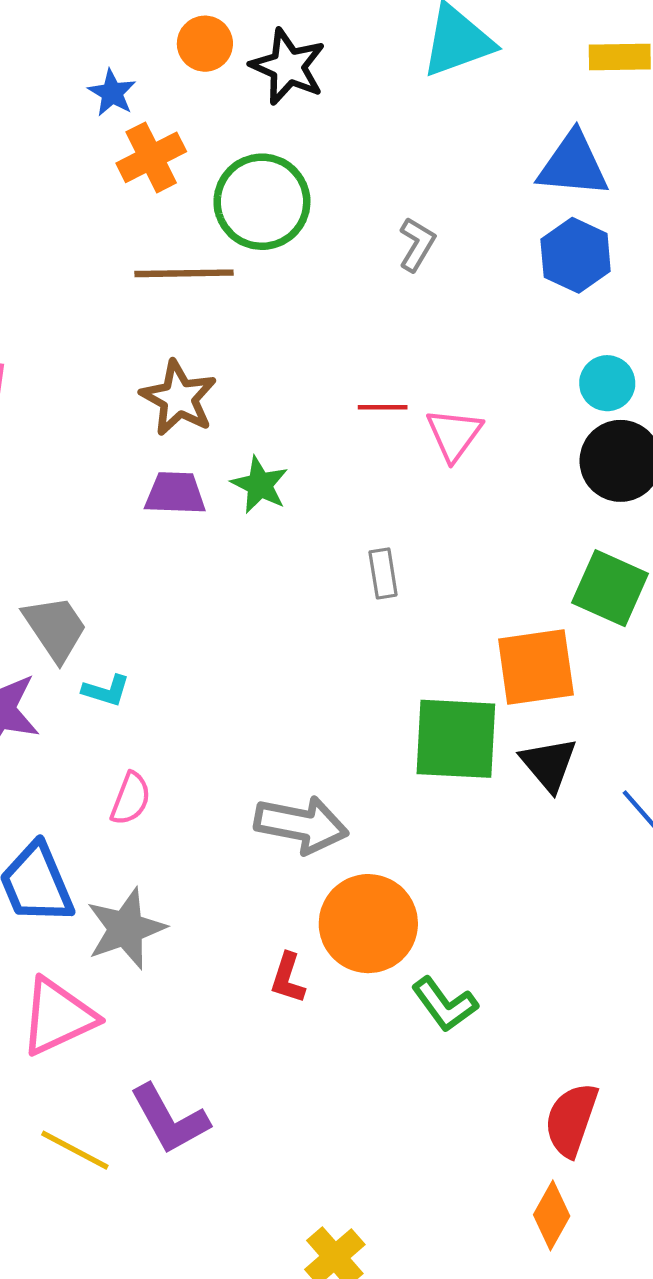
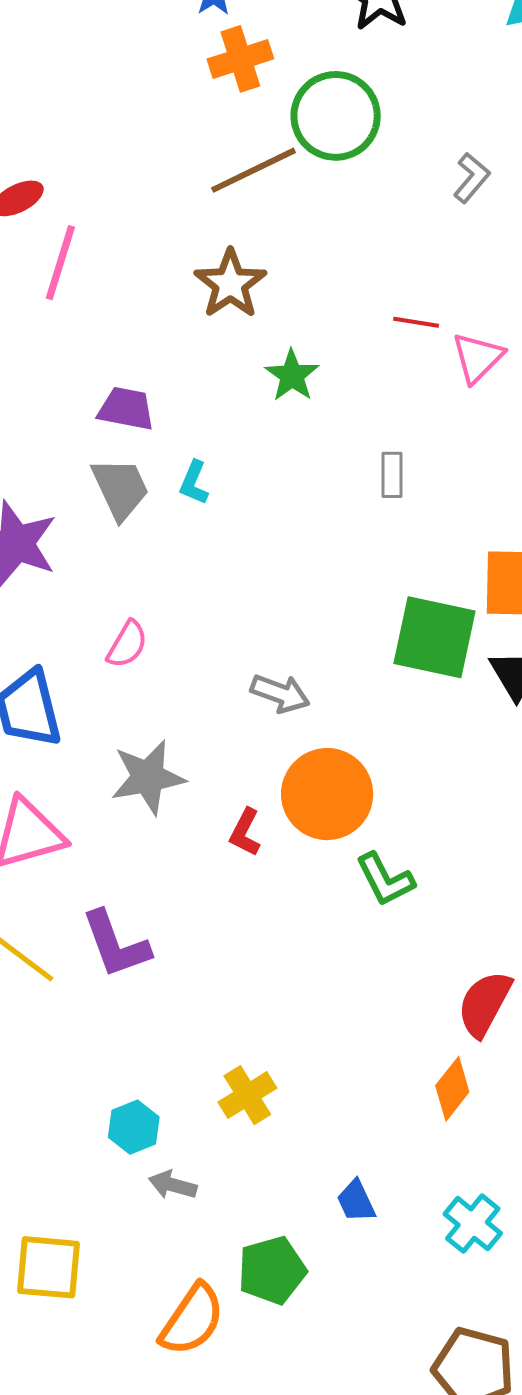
brown line: (184, 273) -> (253, 170), turned -34
purple trapezoid: (175, 493) -> (126, 409), moved
gray trapezoid: (55, 628) -> (120, 488), moved
cyan L-shape: (106, 691) -> (194, 483), moved, turned 87
gray arrow: (301, 825) -> (280, 693), size x0.7
gray star: (126, 929) -> (148, 777), moved

